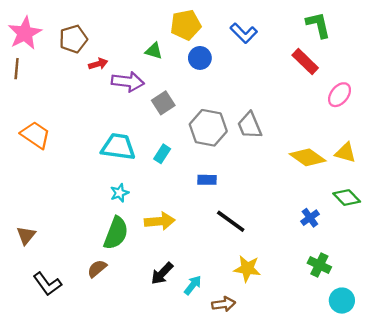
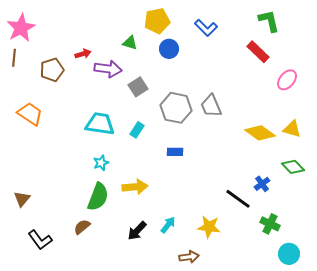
brown pentagon: (73, 39) -> (52, 70), moved
black line: (231, 221) -> (238, 199), moved
cyan arrow: (193, 285) -> (168, 225), moved

